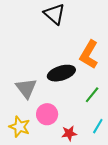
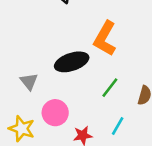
gray triangle: (26, 88) -> (29, 81), size x0.7

